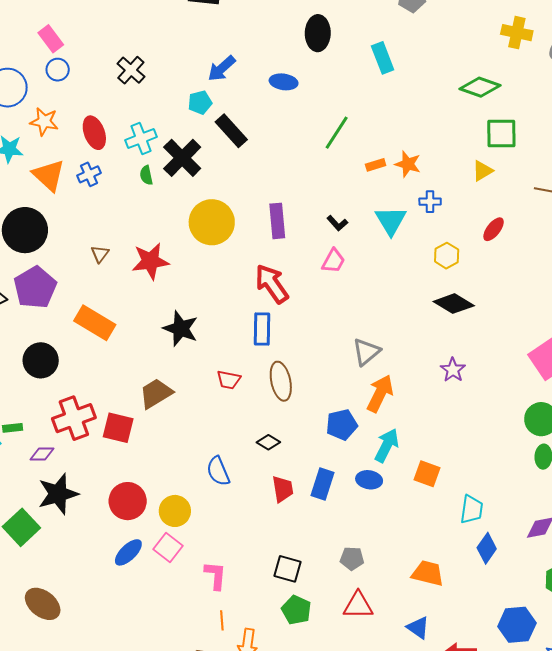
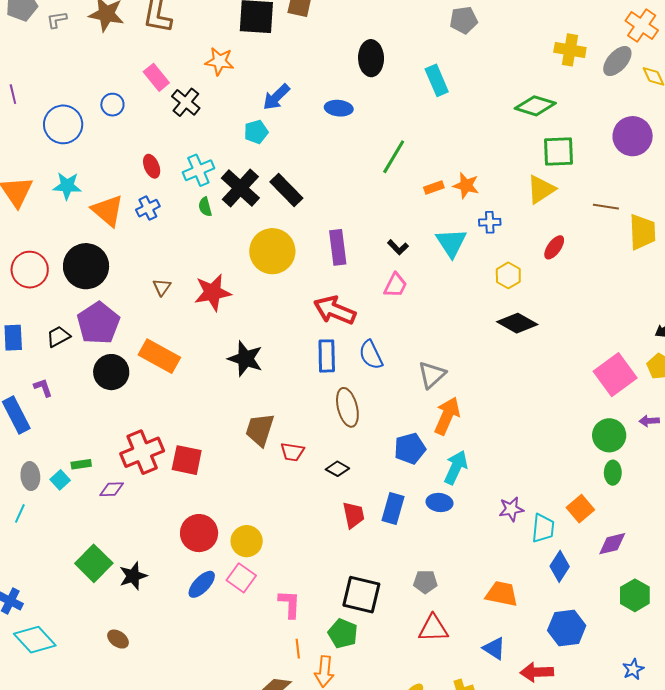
pink rectangle: (51, 39) -> (156, 77), moved
orange star: (44, 121) -> (219, 61), moved
black rectangle: (231, 131) -> (286, 190), moved
red ellipse: (94, 133) -> (152, 166), size x0.7
yellow triangle: (482, 171) -> (541, 189), size x1.4
red arrow: (272, 284) -> (335, 310), turned -30
black circle: (41, 360) -> (111, 372), moved
purple star: (453, 370) -> (511, 509), moved, turned 30
red trapezoid: (229, 380) -> (292, 452), moved
brown trapezoid: (156, 393) -> (260, 430), moved, turned -39
blue semicircle: (218, 471) -> (371, 355), moved
orange square: (427, 474) -> (580, 509), moved, turned 32
black star: (58, 494) -> (133, 576), moved, size x0.7
black square: (288, 569) -> (361, 595), size x1.4
brown ellipse: (43, 604) -> (118, 639), size x0.6
green pentagon: (296, 610) -> (343, 634), moved
blue hexagon: (517, 625) -> (567, 628), moved

